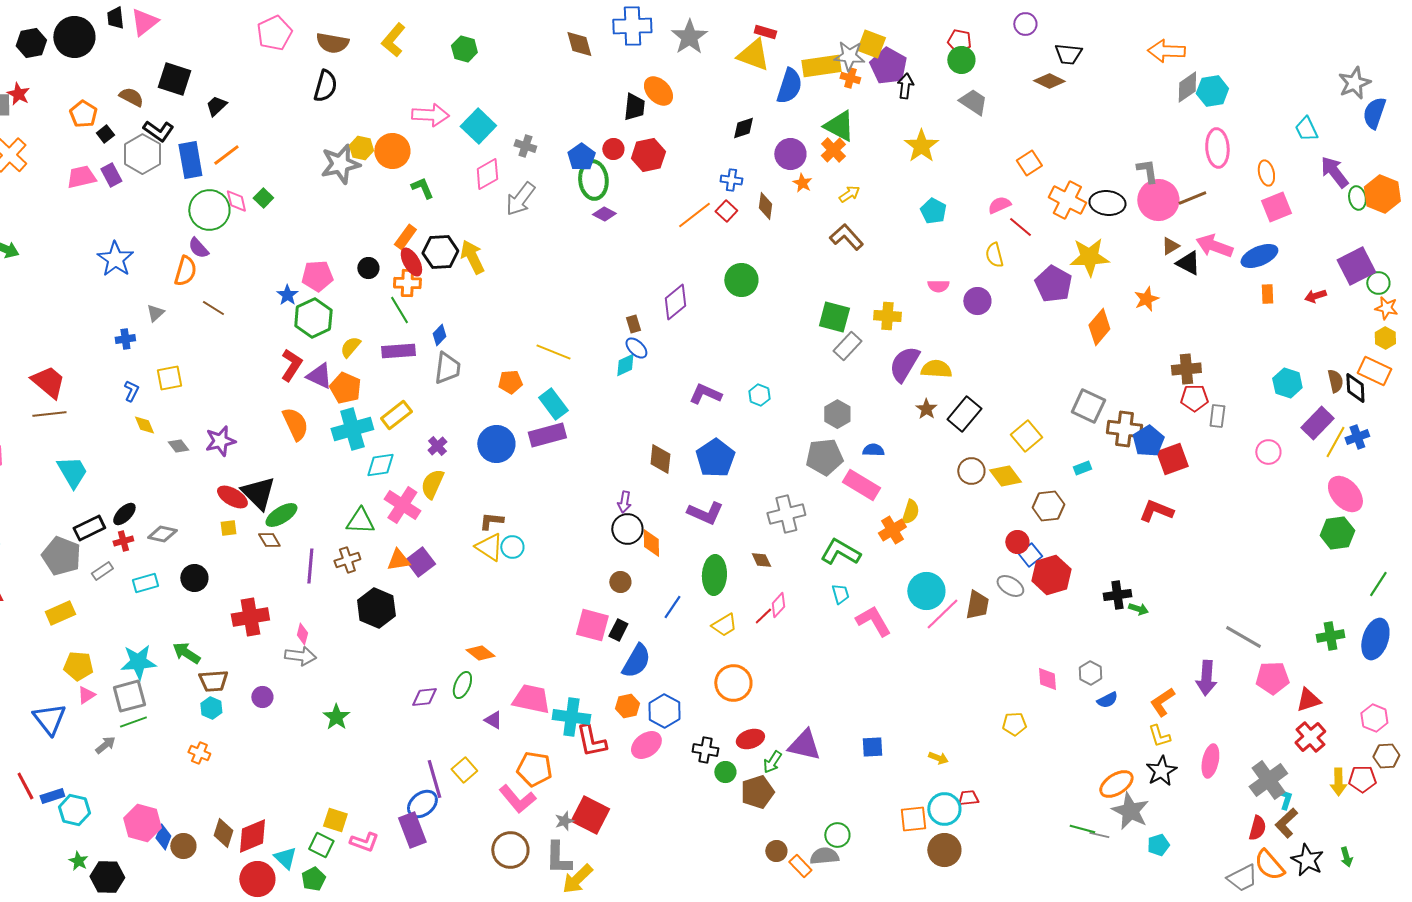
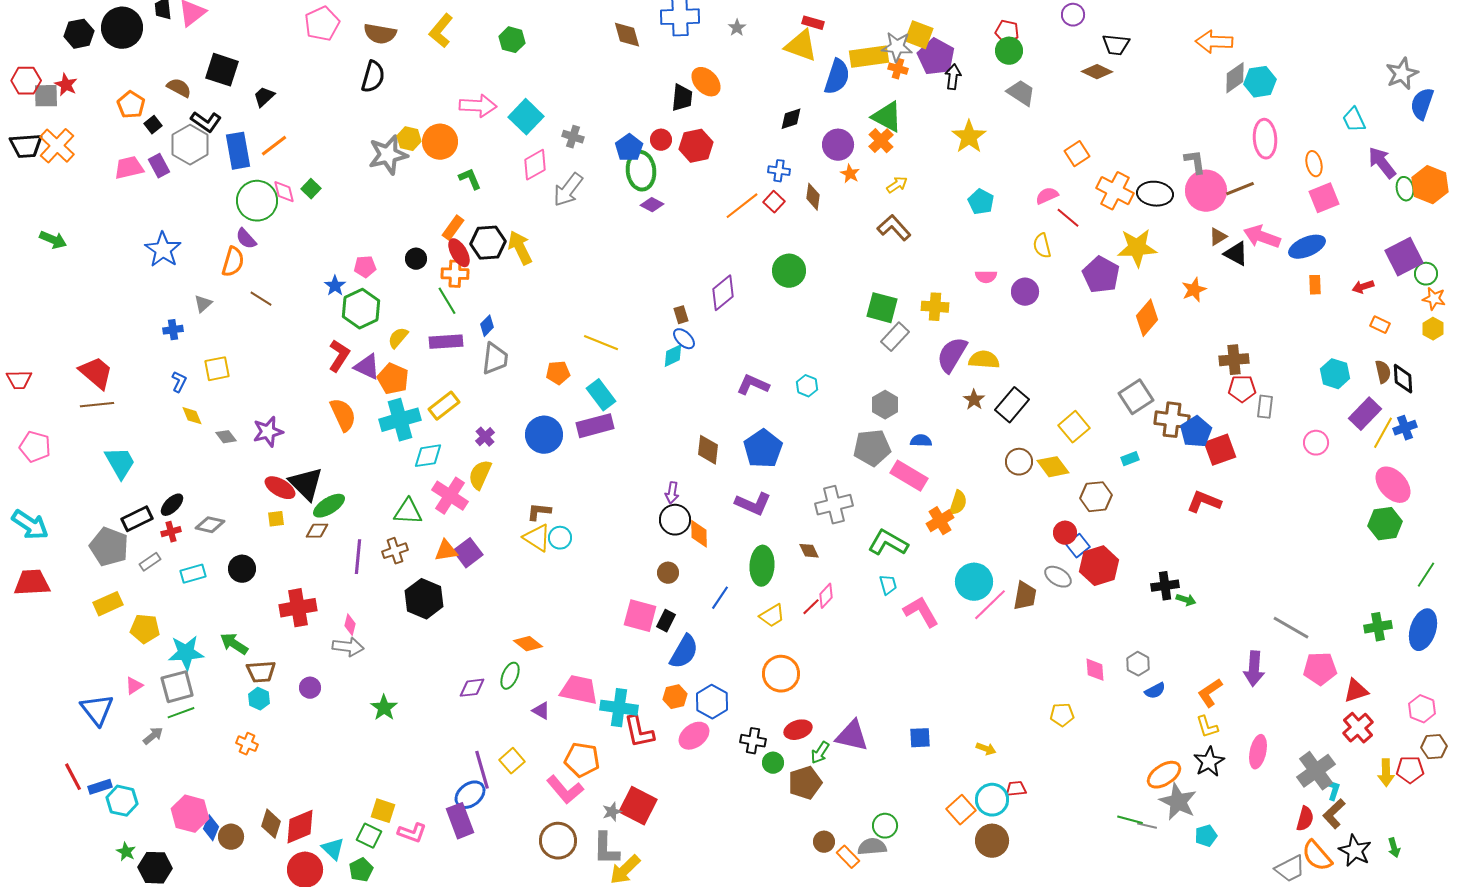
gray star: (689, 37) -> (737, 28), size x0.5
pink pentagon: (317, 276) -> (365, 267), size x0.7
orange rectangle: (1374, 371) -> (1380, 325), moved, size x0.6
gray square: (1088, 406) -> (1136, 397), turned 32
brown diamond: (269, 540) -> (317, 531), turned -60
yellow pentagon: (78, 666) -> (145, 629), moved
orange square: (913, 819) -> (961, 810), turned -36

